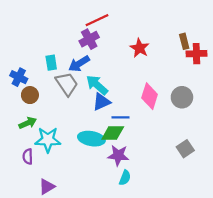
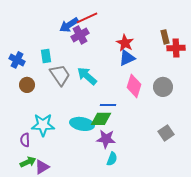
blue arrow: (79, 64) -> (69, 25), moved
blue cross: (19, 77) -> (17, 60), moved
blue triangle: (101, 102) -> (127, 58), moved
green arrow: (28, 123) -> (28, 162), moved

